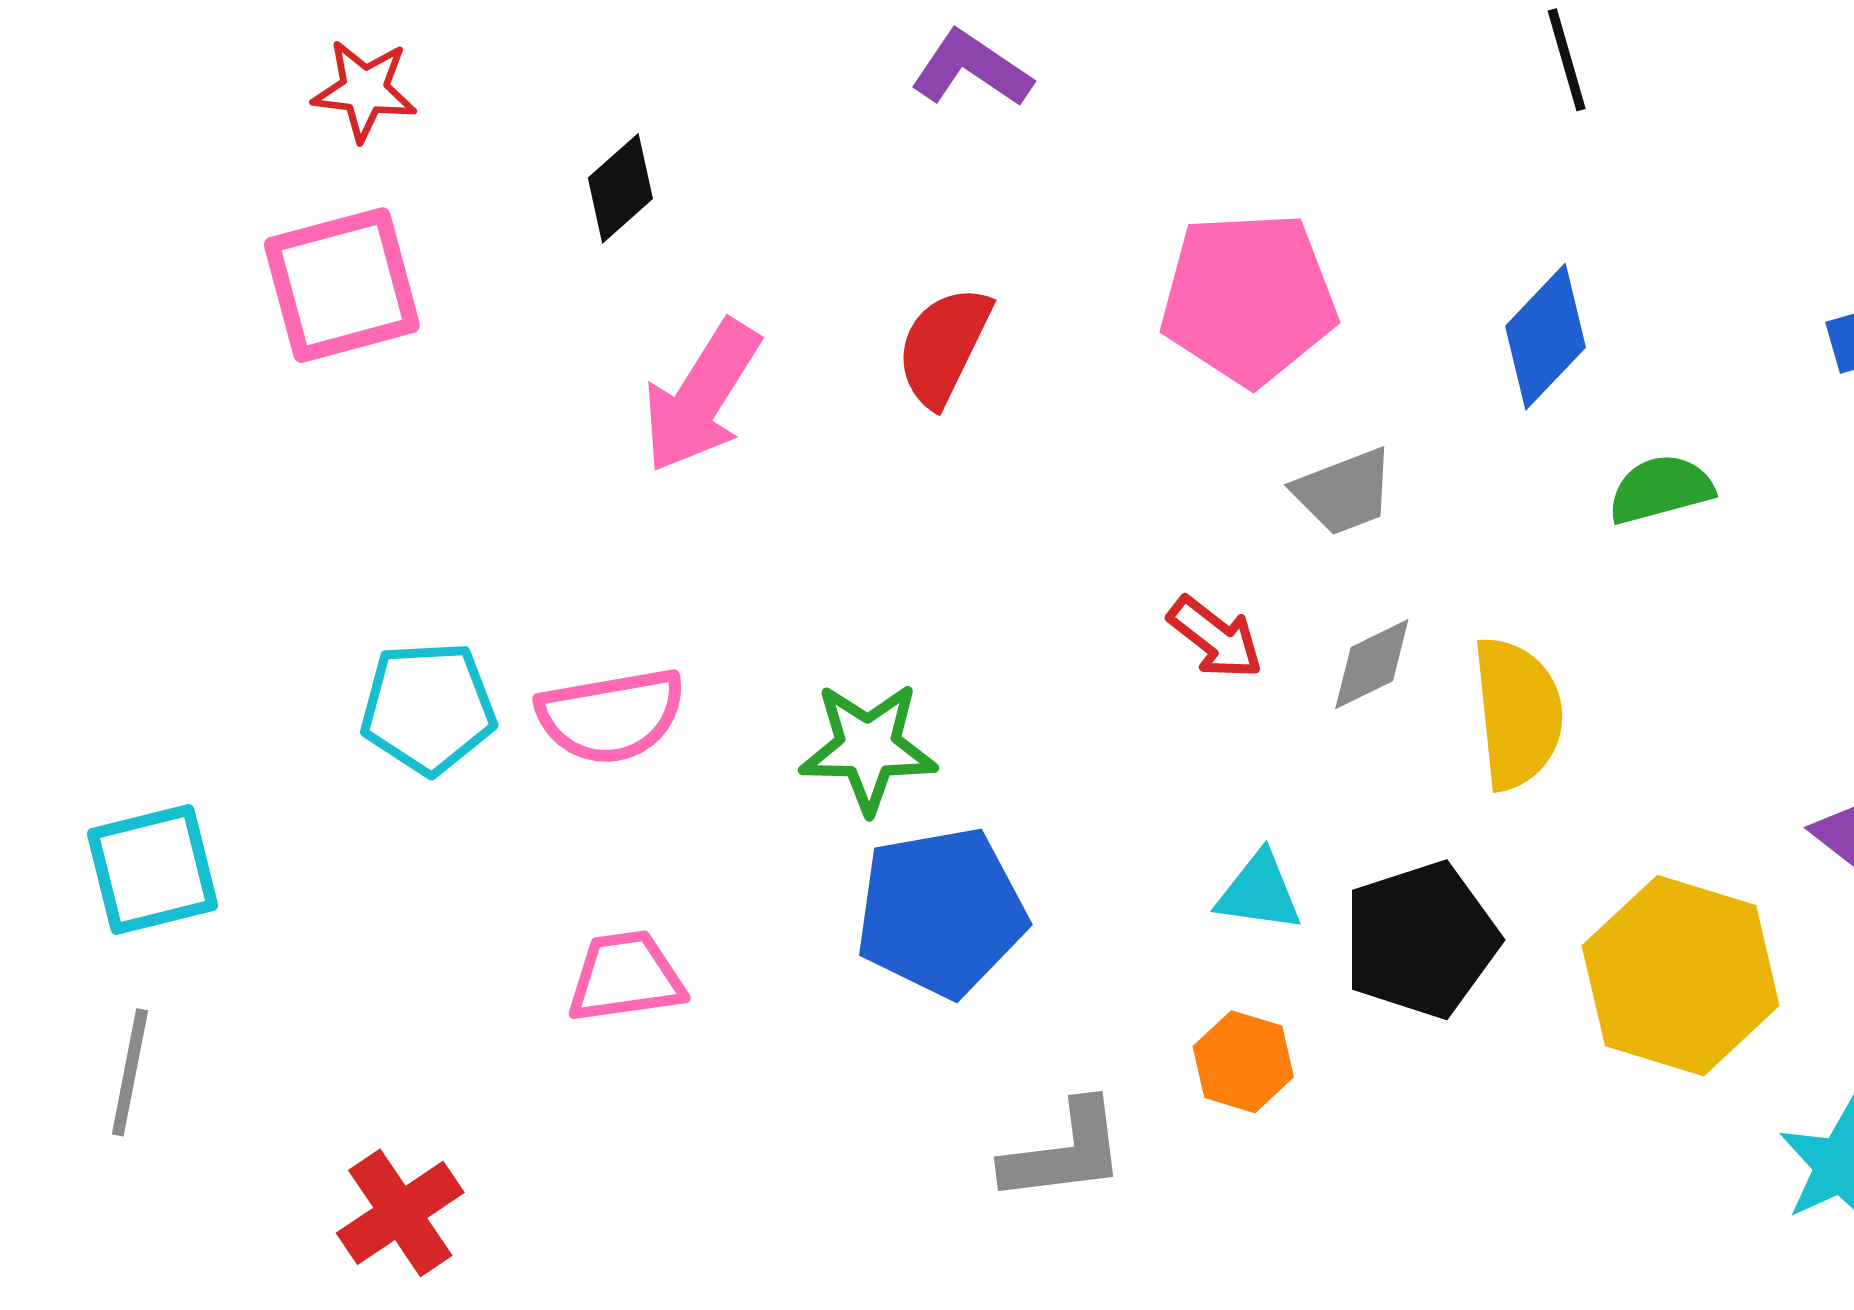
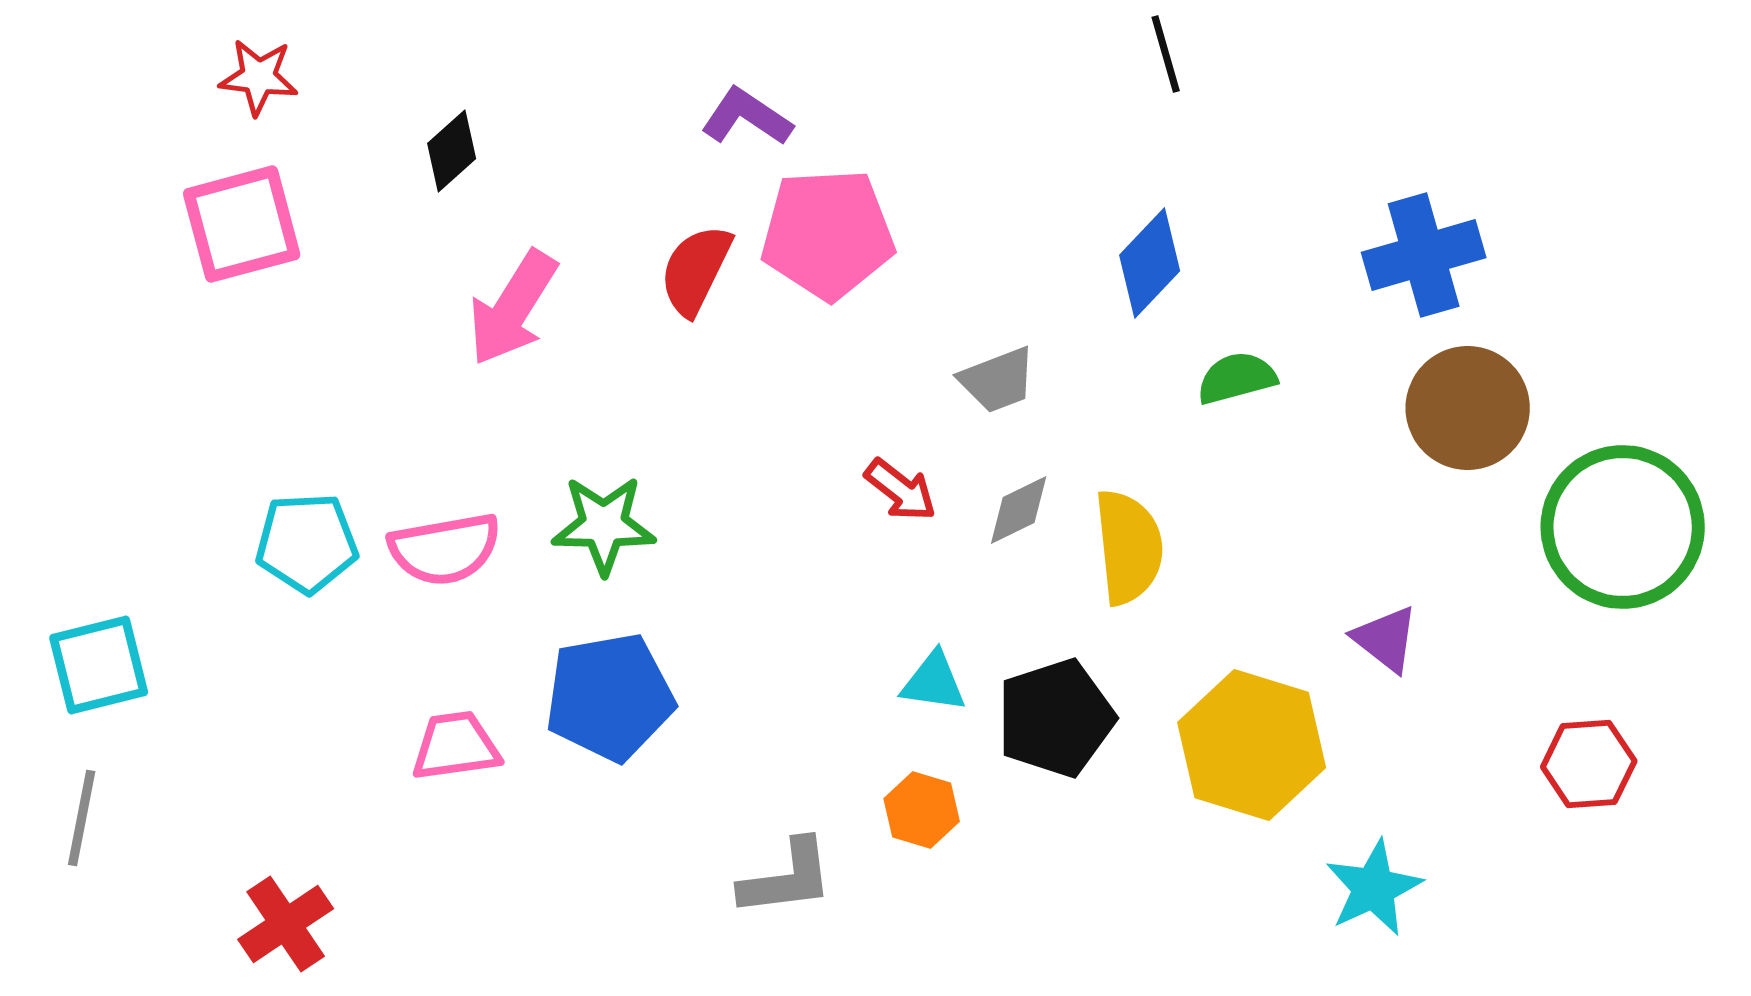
purple L-shape: (972, 69) -> (747, 117), moved
pink pentagon: (1249, 298) -> (828, 234), moved
green star: (868, 748) -> (604, 525), moved
blue pentagon: (941, 912) -> (610, 697), moved

